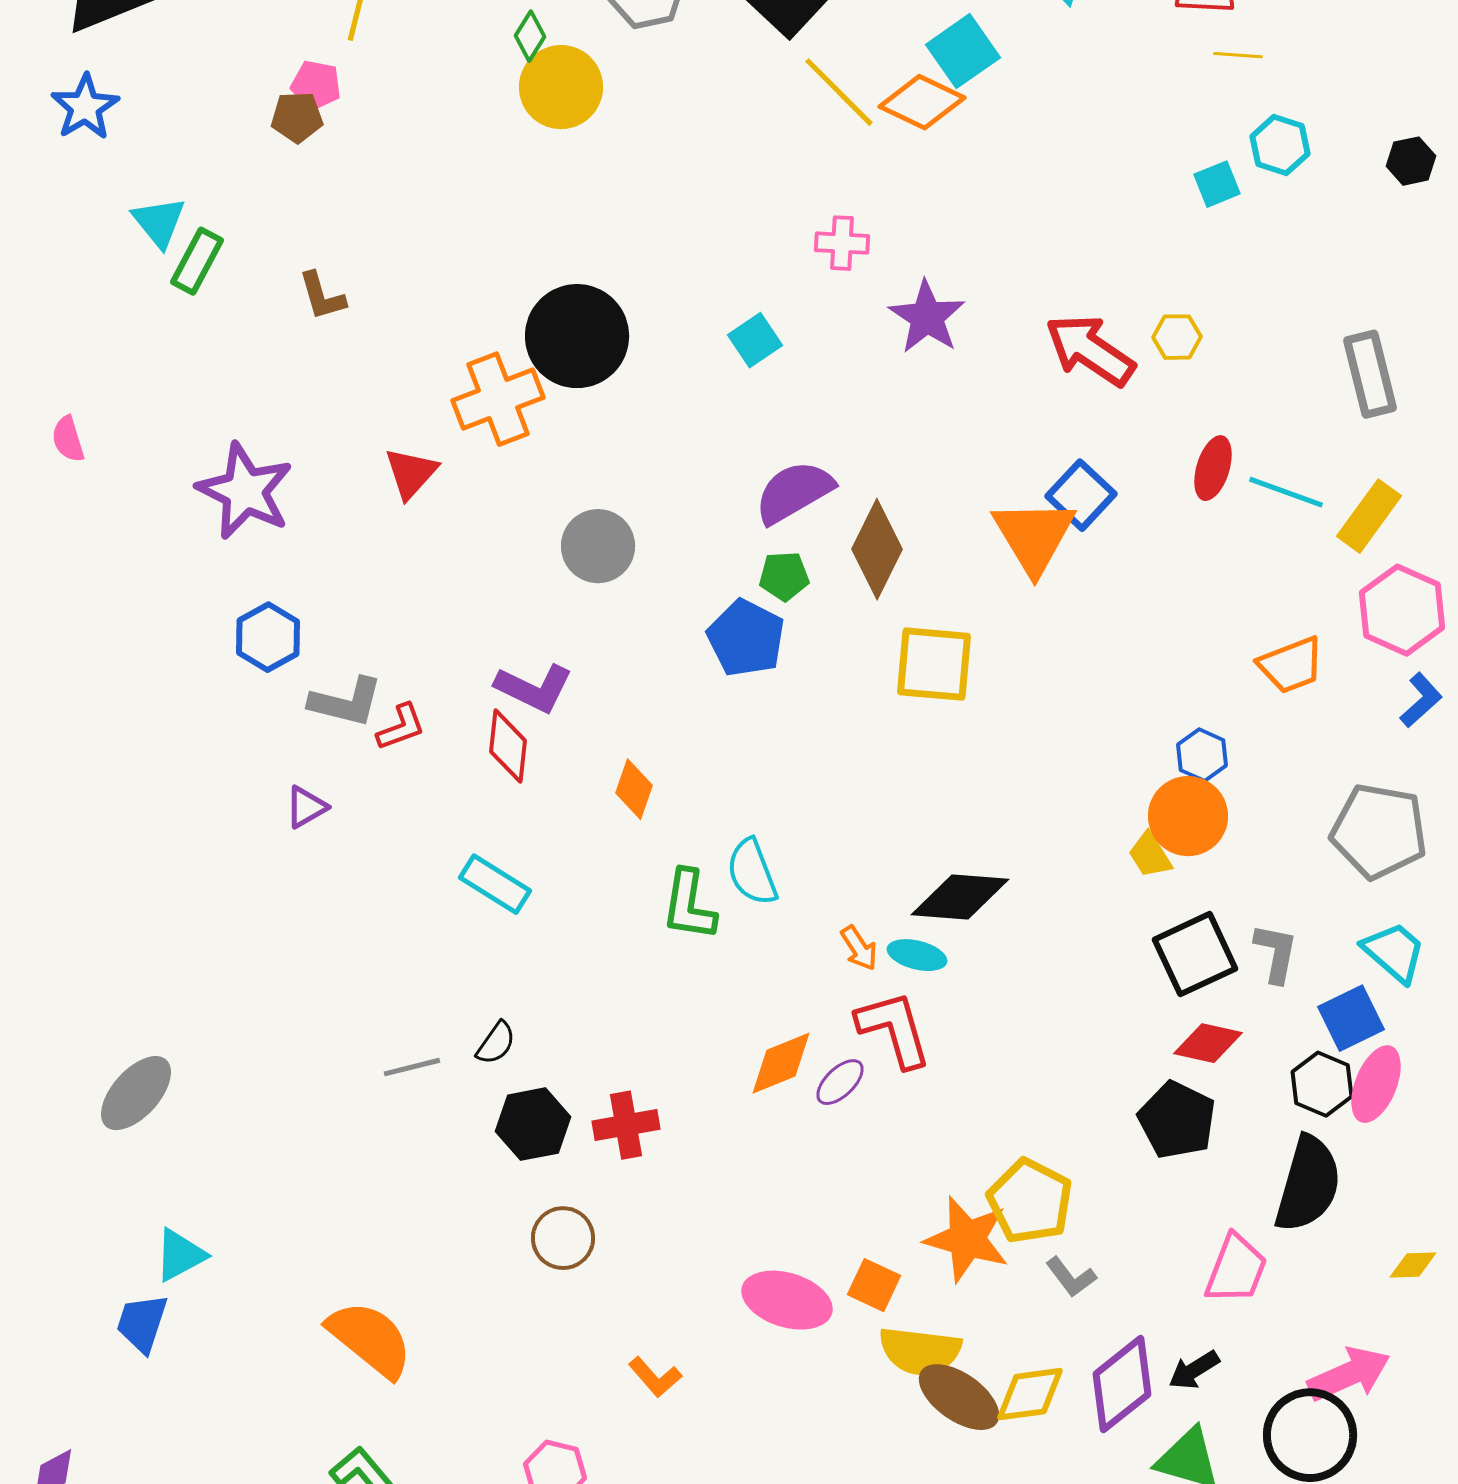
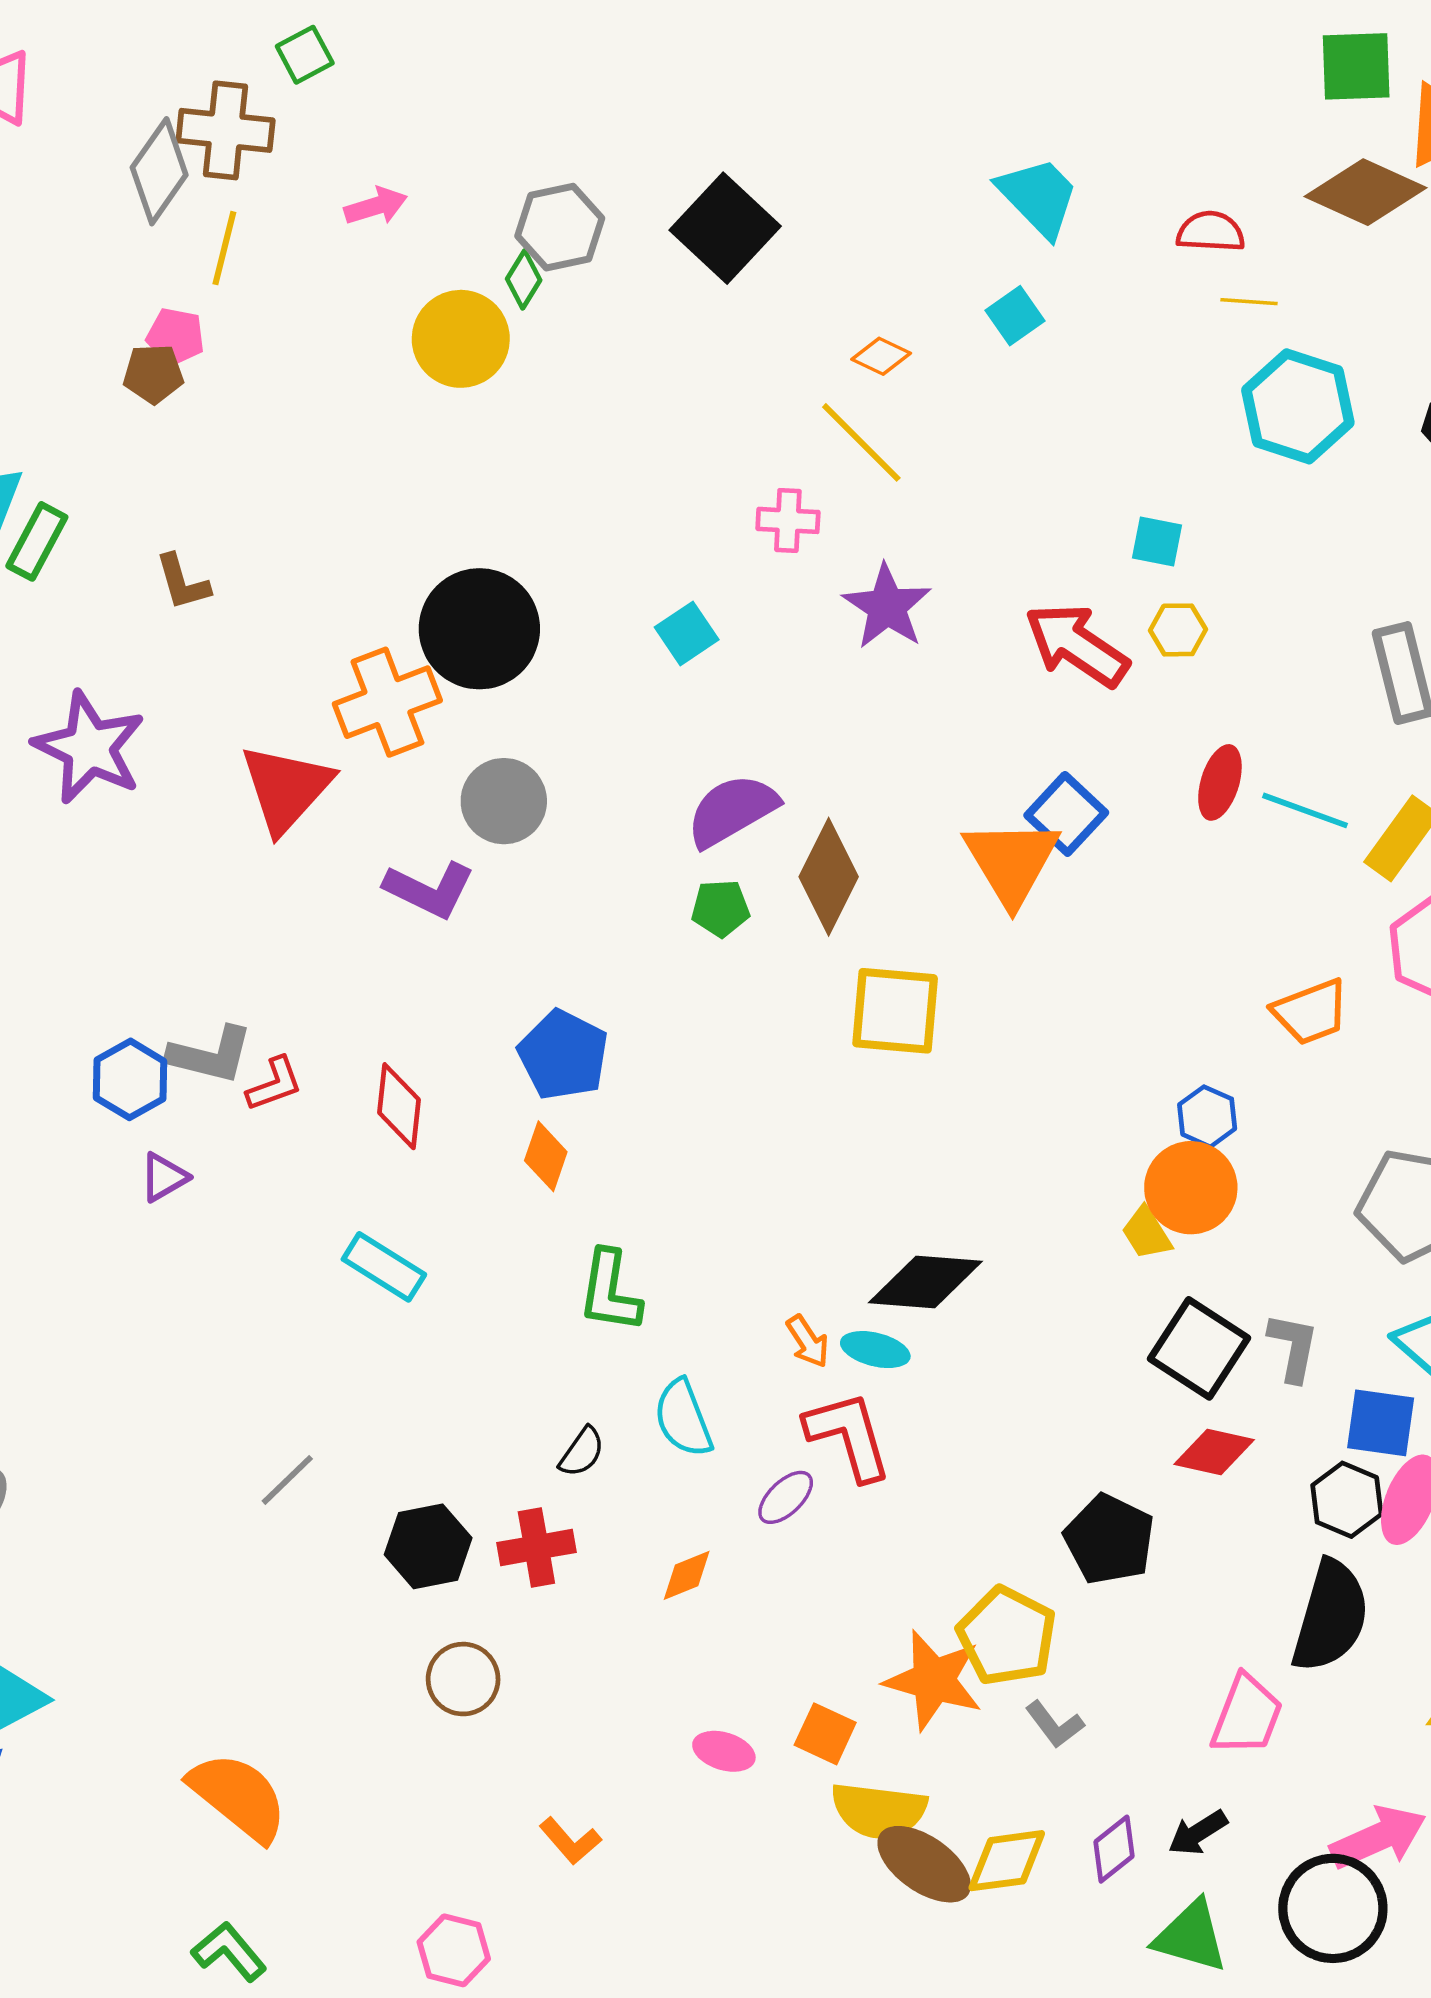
green diamond: (530, 36) -> (524, 279), moved
cyan square: (963, 51) -> (1015, 316), moved, size x0.7
yellow line: (839, 92) -> (861, 442), moved
orange diamond: (922, 102) -> (881, 356), size x0.6
cyan hexagon: (1280, 145) -> (1298, 406), size x1.6
cyan square: (1217, 184) -> (1157, 541), moved, turned 33
red triangle: (411, 473) -> (286, 788), size x1.5
purple star: (245, 491) -> (89, 748), moved
gray circle: (598, 546) -> (504, 801), moved
blue hexagon: (268, 637) -> (130, 1079), moved
blue pentagon: (746, 638) -> (563, 1055), moved
purple L-shape: (534, 688) -> (429, 890), moved
cyan semicircle: (752, 872) -> (683, 1418), moved
black square: (1195, 954) -> (1199, 1348), turned -32
blue square: (1351, 1018) -> (1381, 1423), turned 34
black semicircle: (496, 1043) -> (582, 1452), moved
orange diamond: (781, 1063) -> (687, 1575), moved, size x0.7
gray line: (412, 1067) -> (287, 1480), turned -30
black pentagon: (1177, 1120) -> (1109, 1539), moved
pink ellipse: (787, 1300) -> (724, 1751), size x0.6
purple diamond: (1122, 1384) -> (1114, 1849), size x0.6

